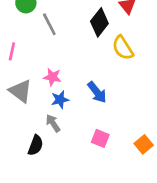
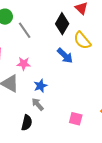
pink star: (52, 77) -> (24, 64), moved
blue arrow: (97, 92) -> (65, 56), moved
pink square: (100, 138) -> (76, 119), moved

